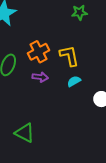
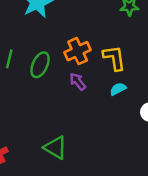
purple arrow: (40, 77) -> (78, 82), turned -140

